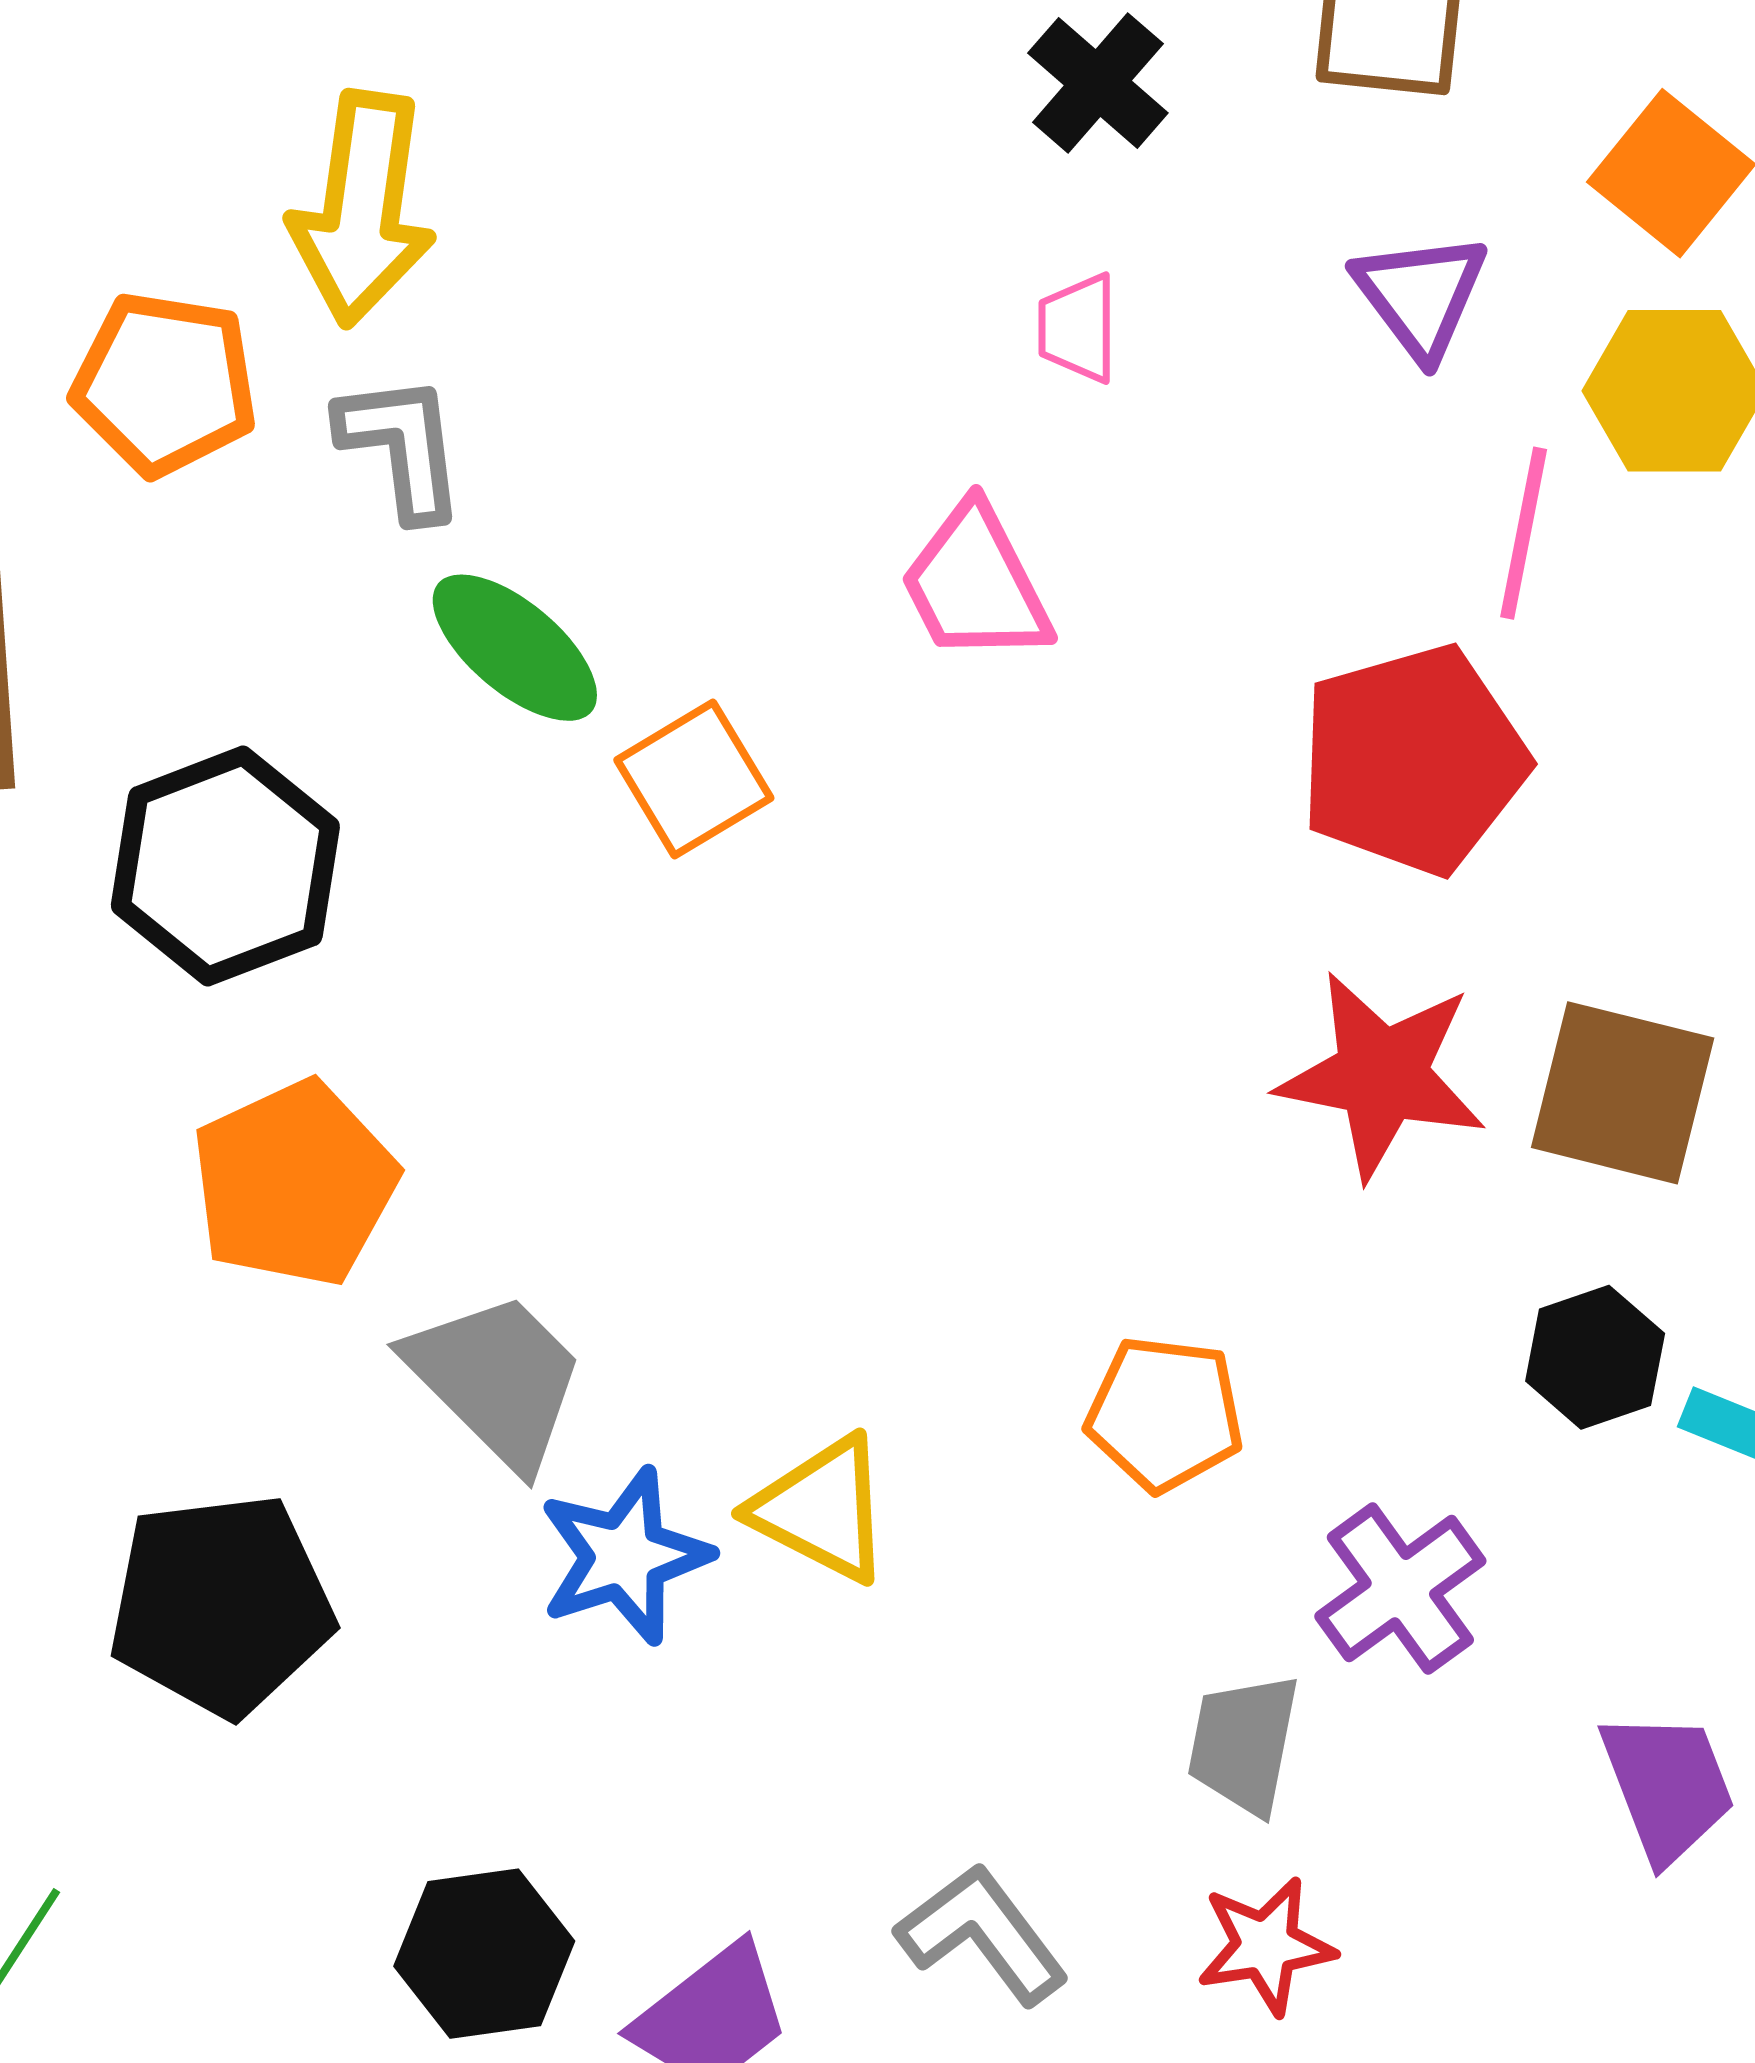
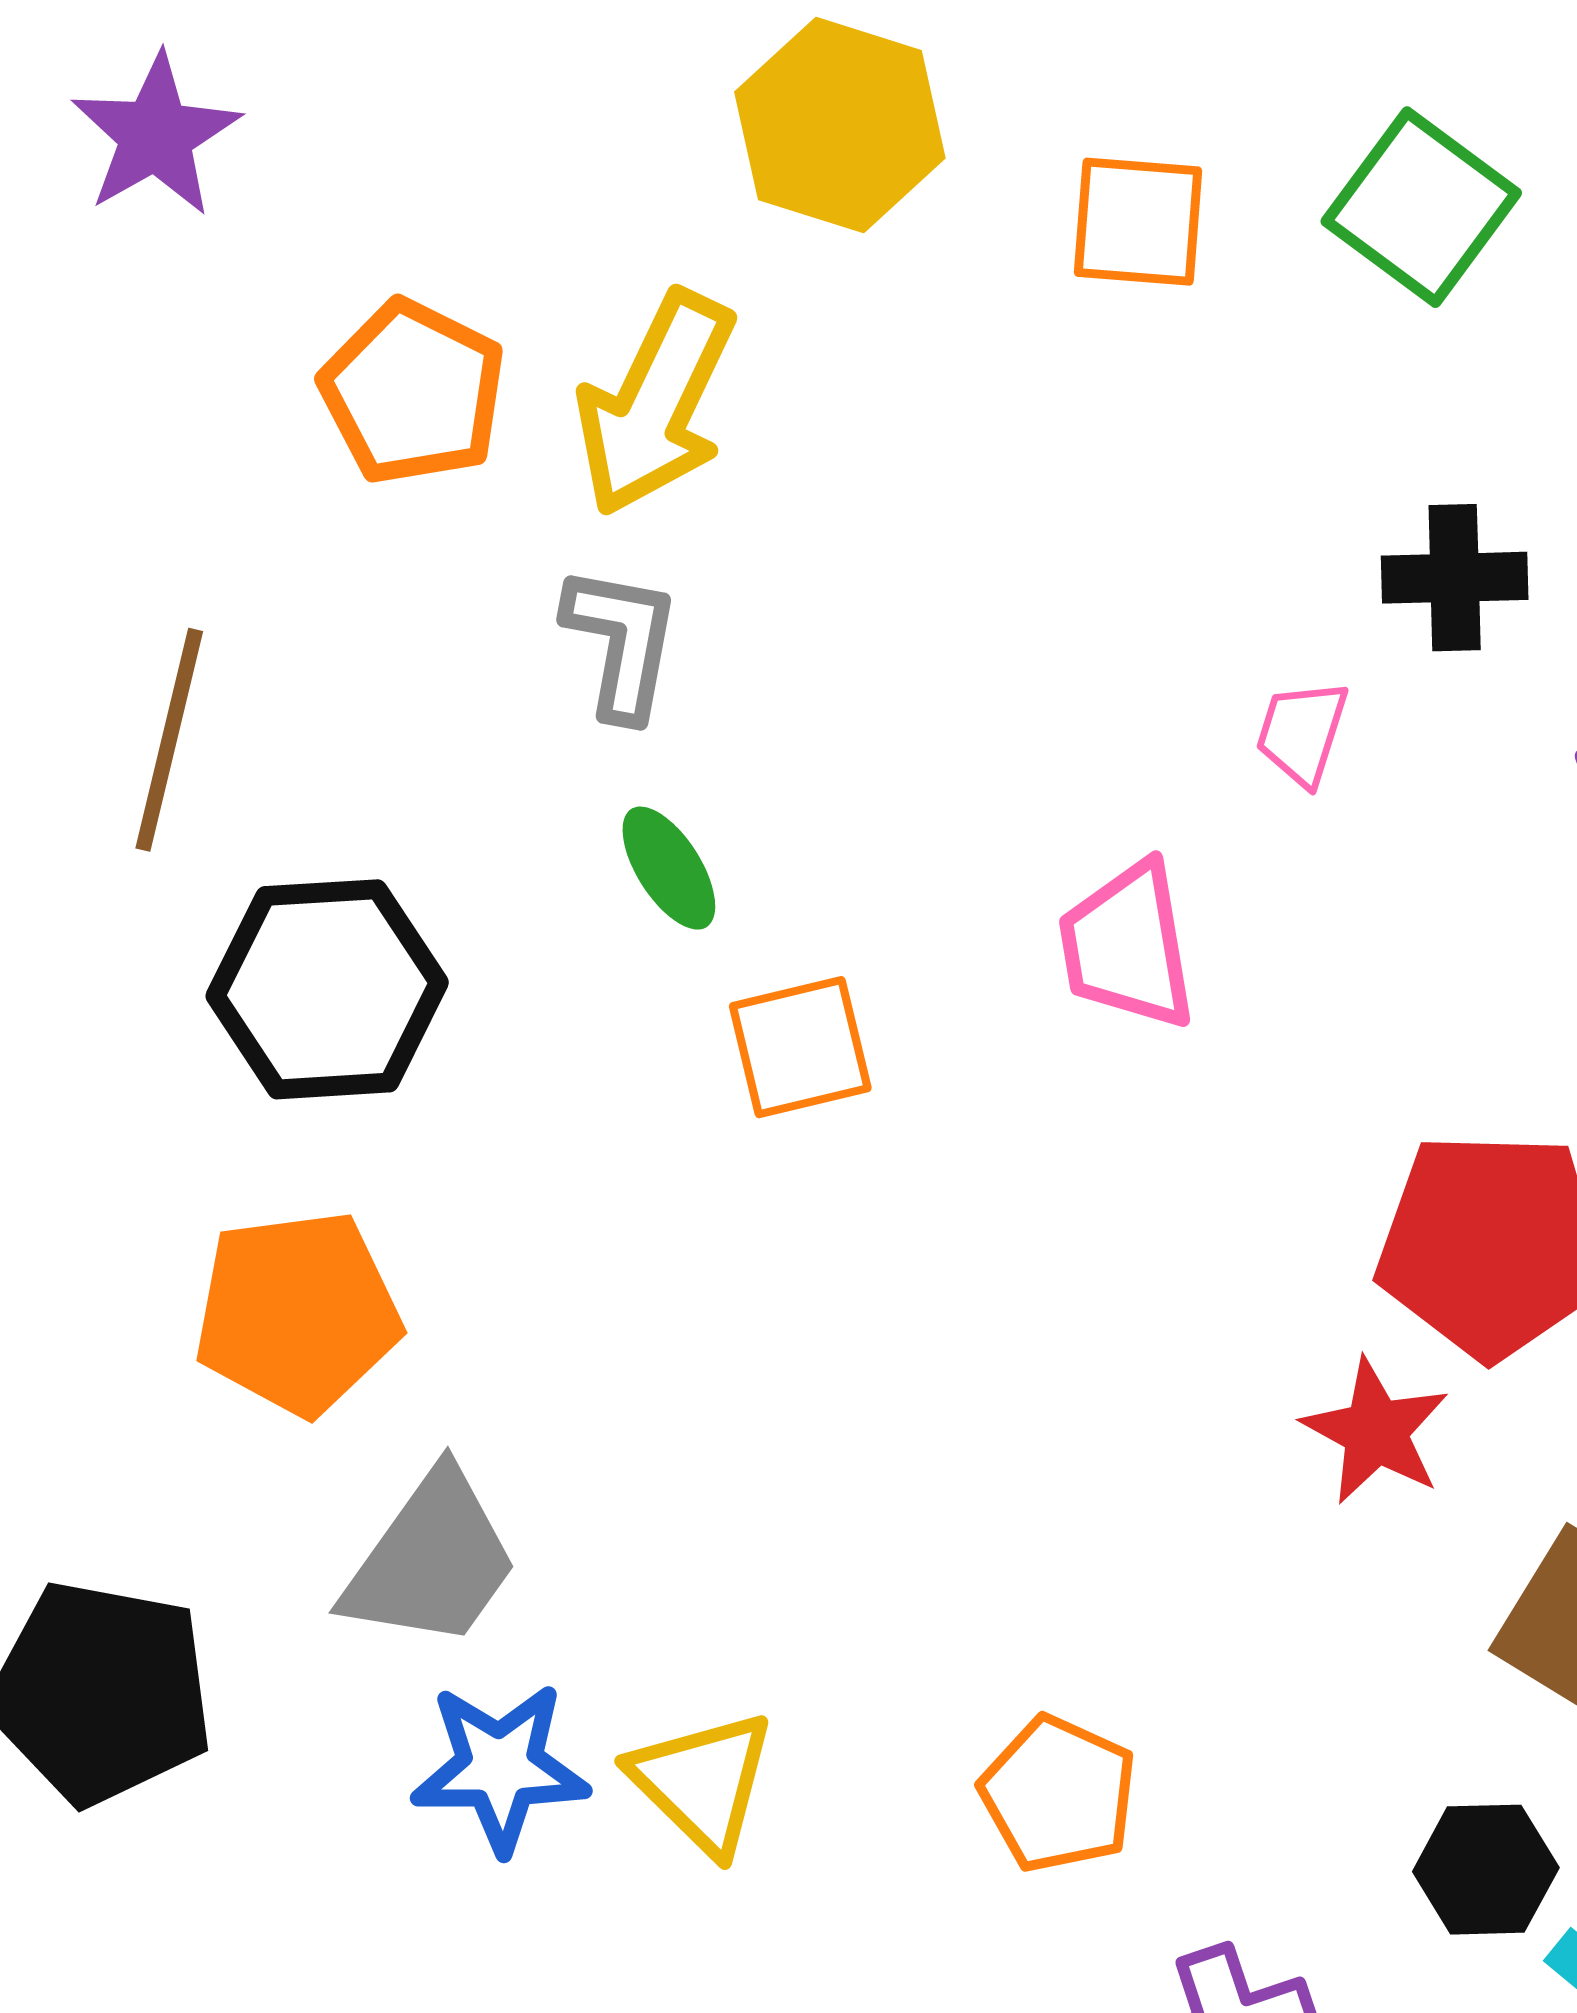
black cross: (1098, 83) -> (1455, 578), moved, turned 30
orange pentagon: (165, 384) -> (413, 392), moved
green ellipse: (515, 648) -> (669, 868), size x0.7
red star: (1382, 1075) -> (1376, 1431), moved, size x0.7
gray trapezoid: (496, 1379) -> (431, 1560), turned 63

